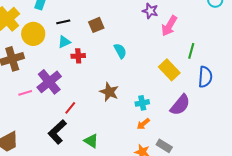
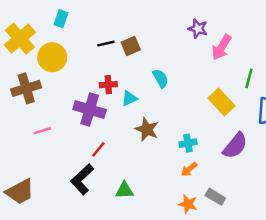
black line: (63, 22) -> (106, 44), moved
cyan triangle: (64, 42) -> (129, 98), moved
purple cross: (49, 82) -> (90, 110), moved, turned -35
green triangle: (91, 141) -> (124, 190), turned -35

